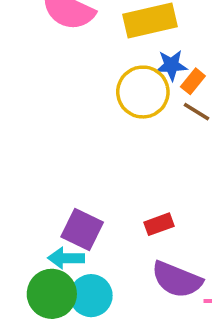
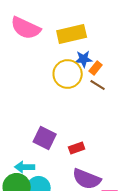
purple square: (82, 230) -> (45, 138), moved

